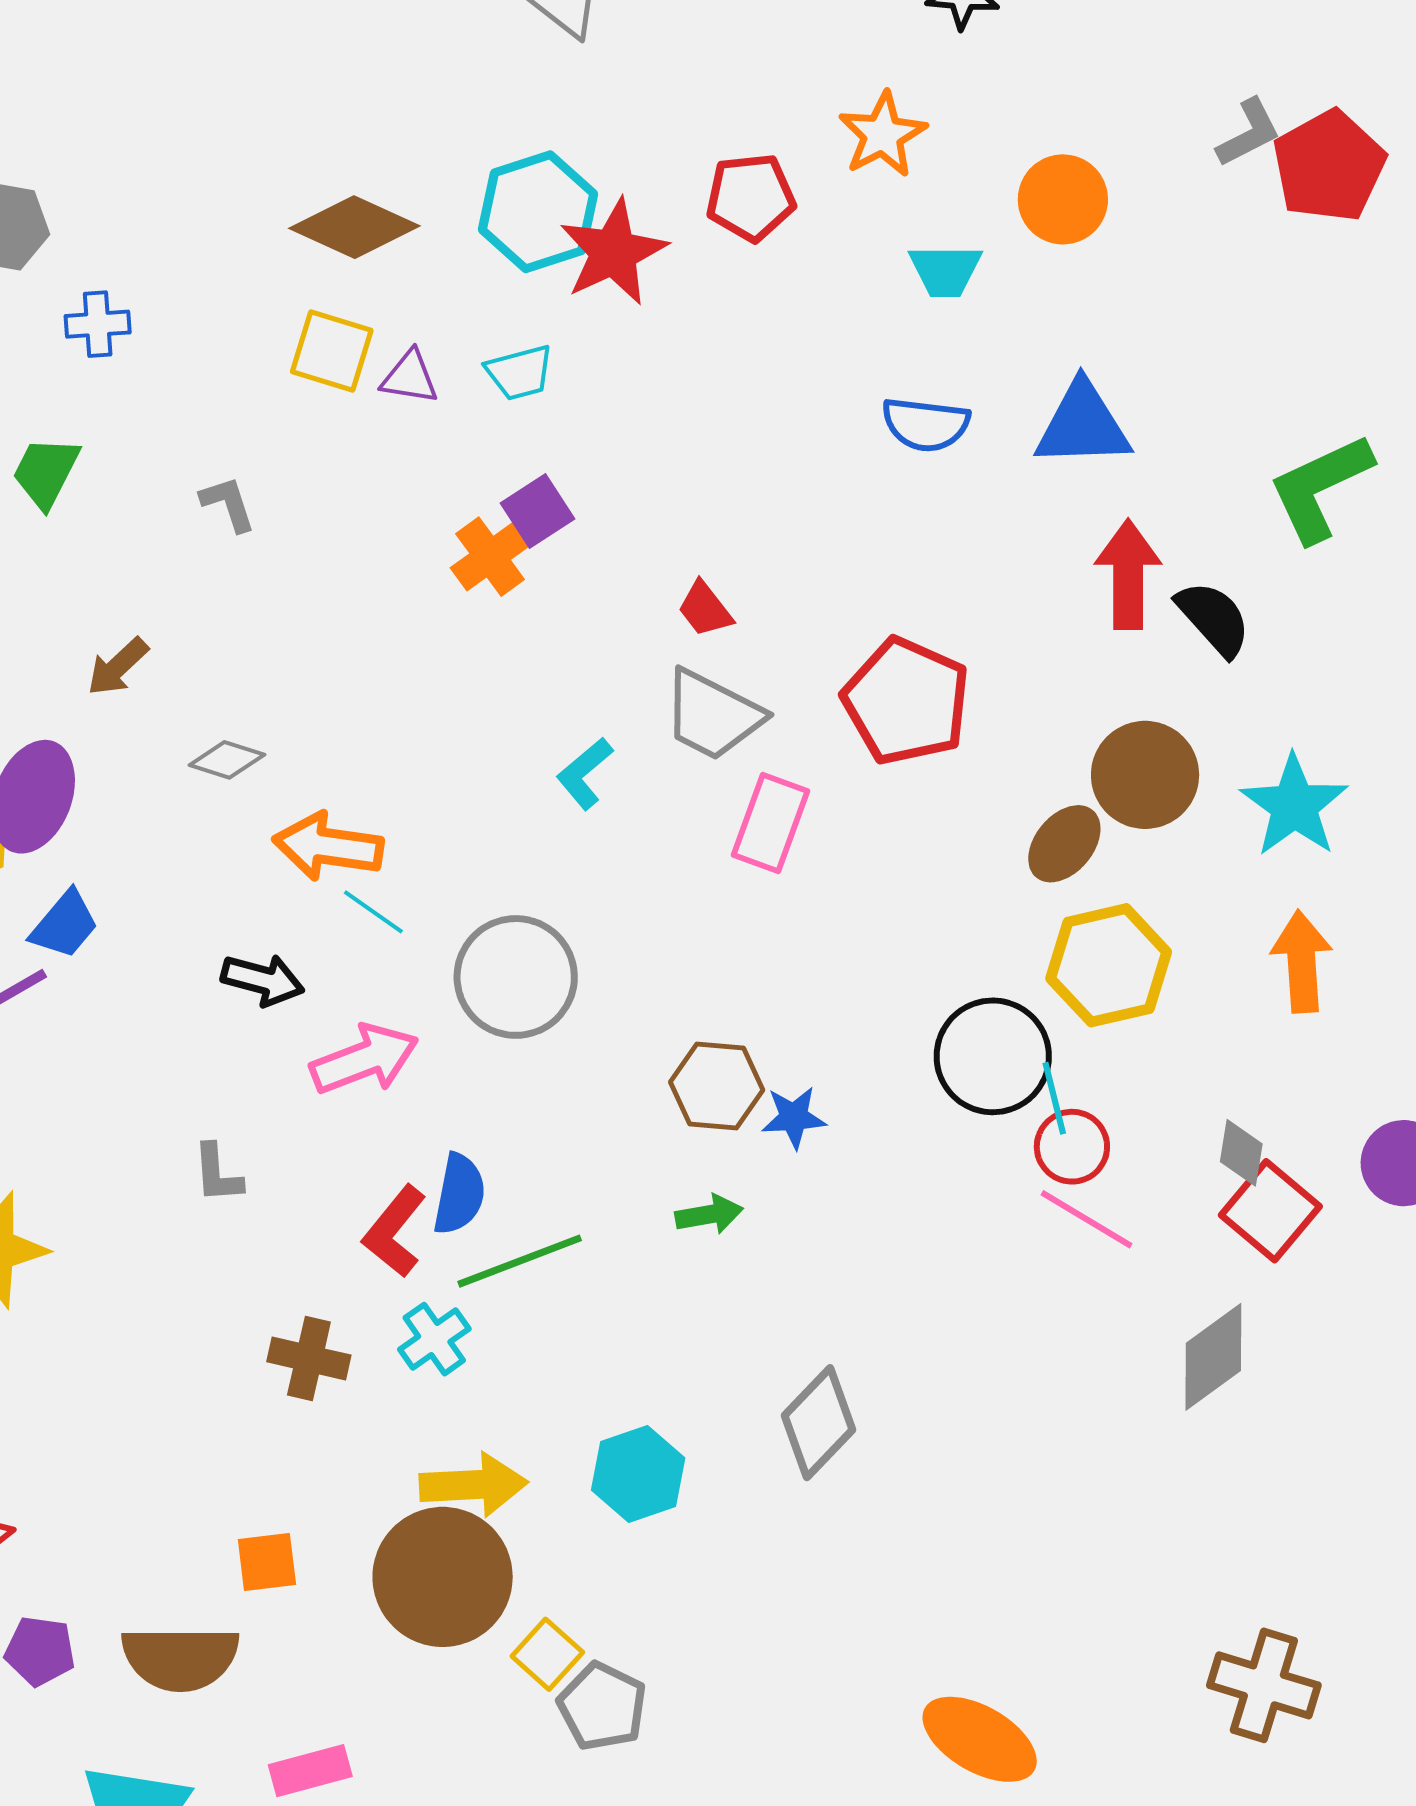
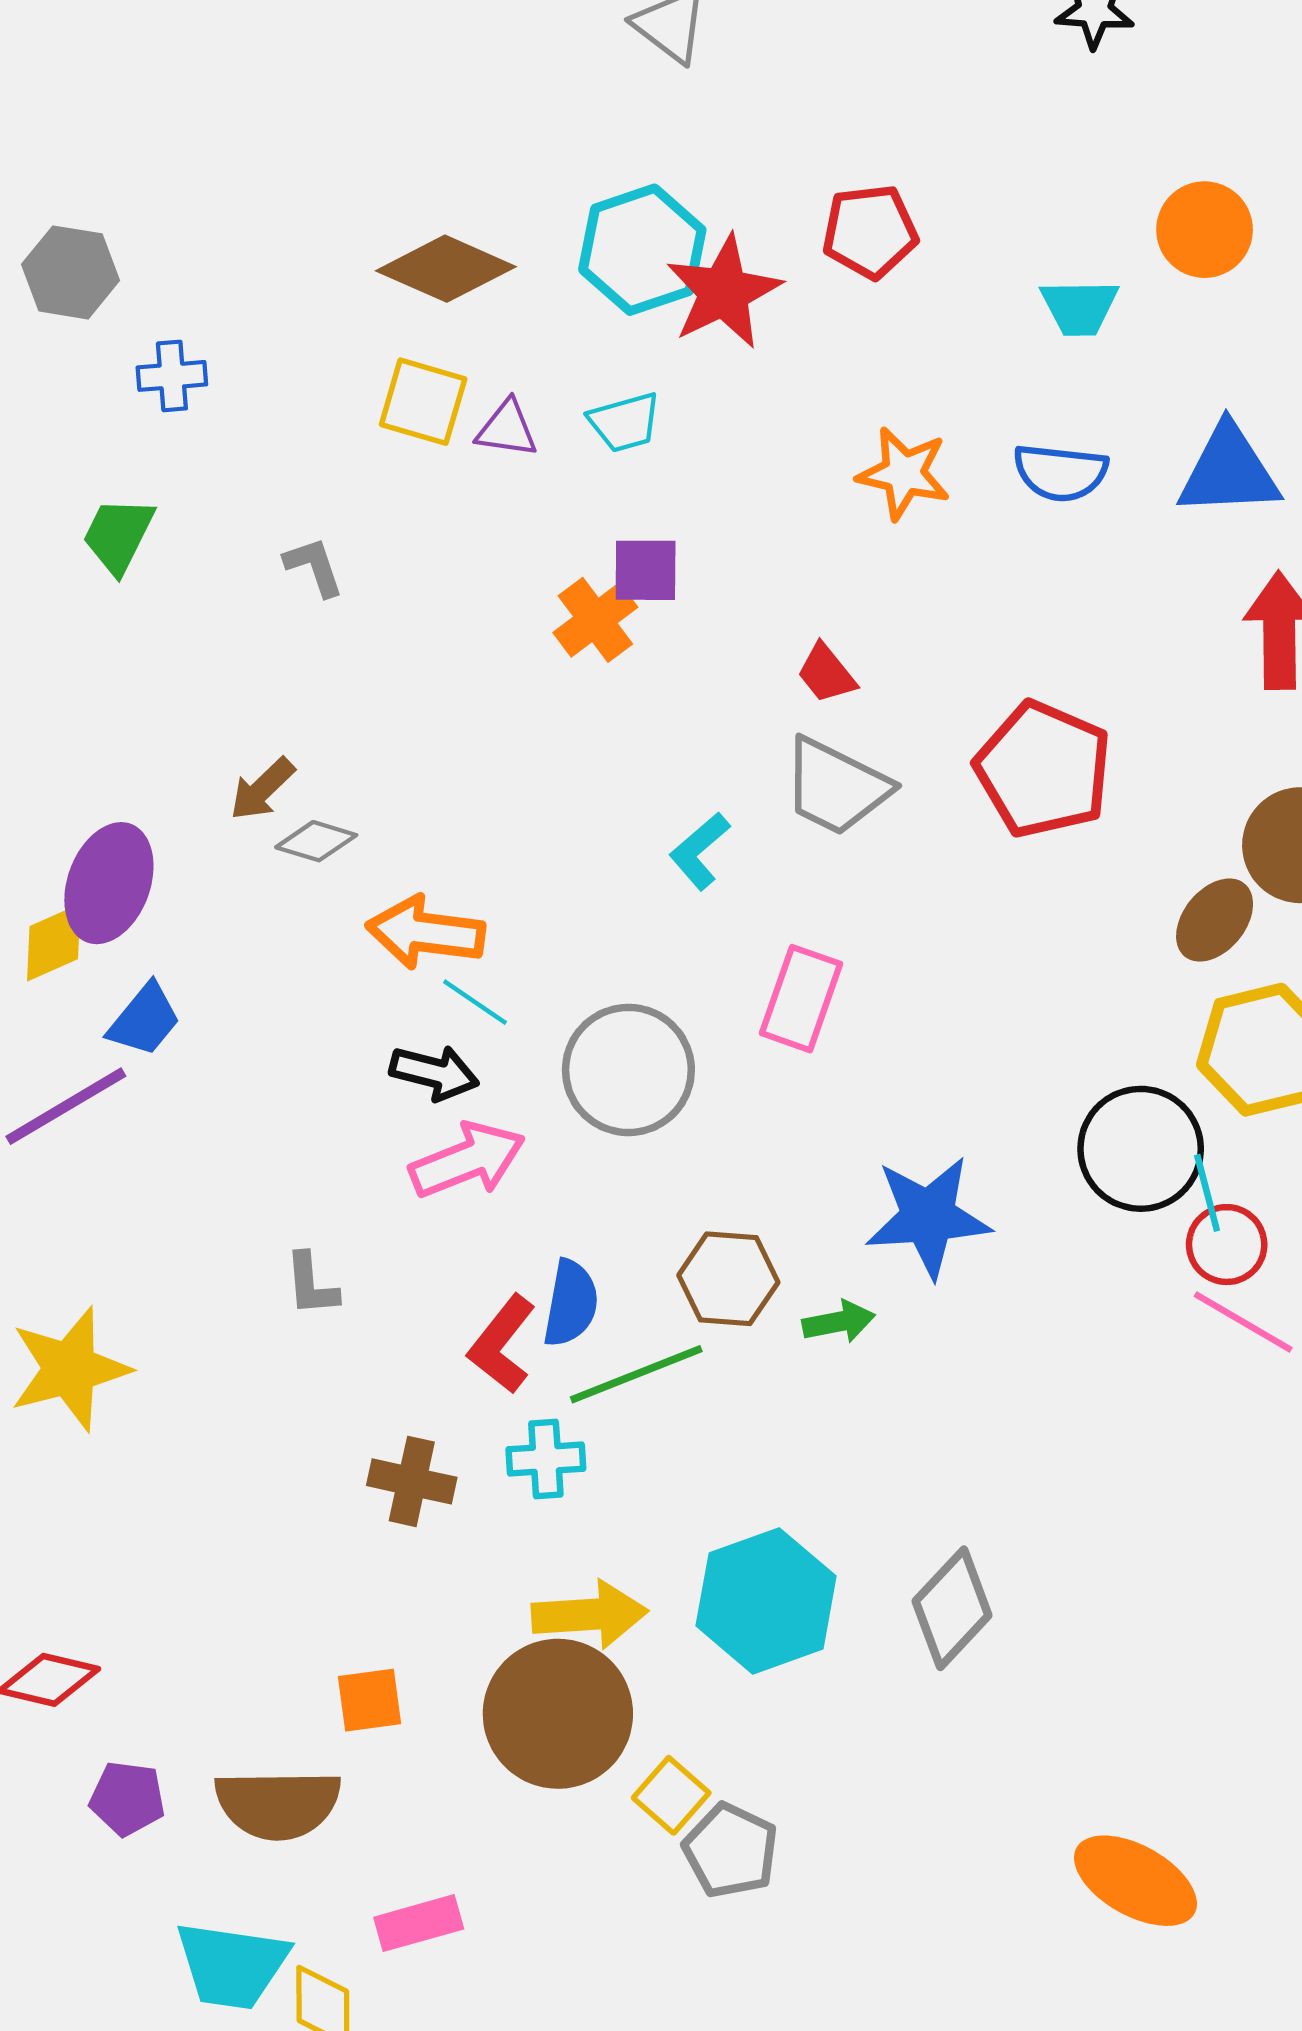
orange star: (883, 135) -> (904, 473), moved, turned -30
purple square: (537, 511) -> (646, 570), turned 34
brown arrow: (118, 667) -> (262, 789), moved
pink rectangle: (770, 823) -> (801, 999), moved
black arrow: (263, 980) -> (434, 1073), moved
brown hexagon: (717, 1086) -> (728, 1279), moved
blue star: (794, 1117) -> (928, 1217), size x1.8
cyan cross: (434, 1339) -> (546, 1459), turned 32
gray diamond: (818, 1423) -> (952, 1608), moved
cyan hexagon: (638, 1474) -> (766, 1601), size x1.4

